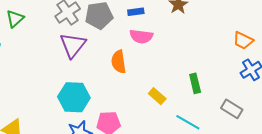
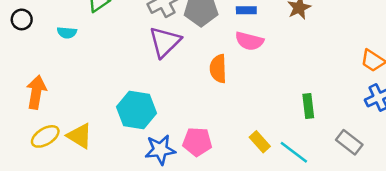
yellow rectangle: (157, 96) -> (260, 142), moved
cyan hexagon: (74, 97) -> (136, 110), moved

